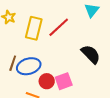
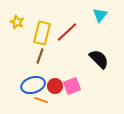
brown line: (13, 63) -> (40, 56), moved
blue ellipse: (29, 66) -> (33, 85), moved

